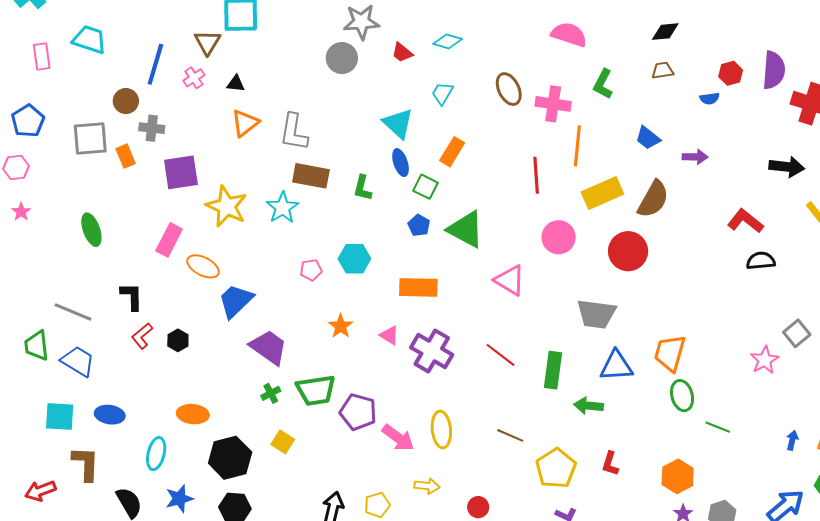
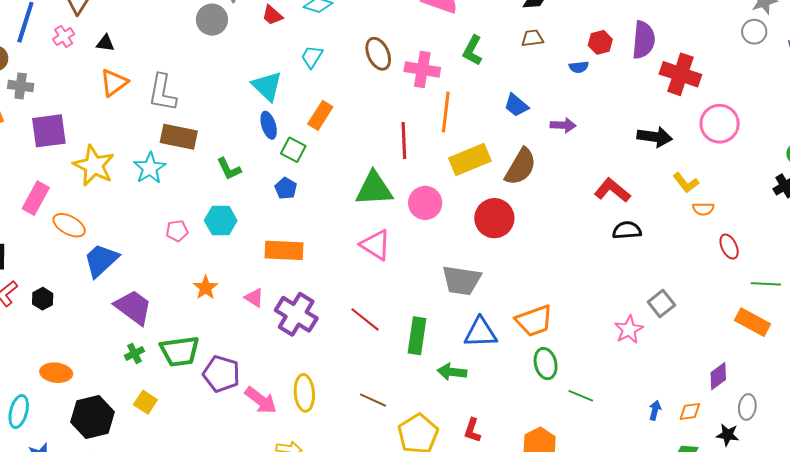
green L-shape: (362, 188) -> (229, 169), moved, turned -40
green triangle: (466, 229) -> (374, 189), moved, turned -33
orange trapezoid: (670, 353) -> (534, 321), turned -126

